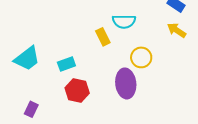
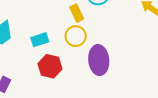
yellow circle: (141, 57) -> (76, 36), moved

